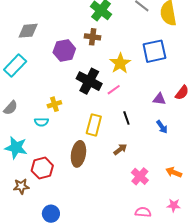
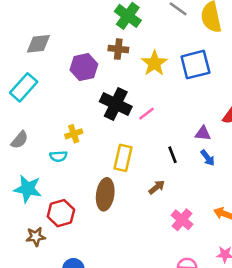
yellow star: (120, 63) -> (154, 63), moved
purple triangle: (159, 99) -> (203, 133), moved
black line: (126, 118) -> (172, 155), moved

